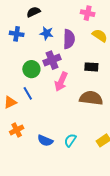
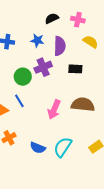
black semicircle: (33, 12) -> (52, 18), moved
black rectangle: (91, 67) -> (75, 69), moved
pink arrow: (61, 82) -> (54, 109), moved
cyan semicircle: (70, 140) -> (63, 147), size x1.5

